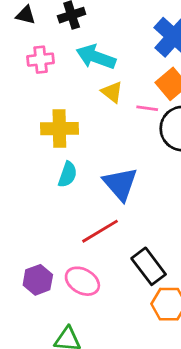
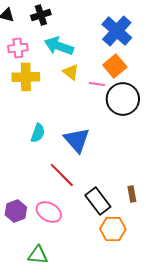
yellow cross: (59, 129) -> (26, 77), moved
red line: (100, 231) -> (62, 175), turned 76

